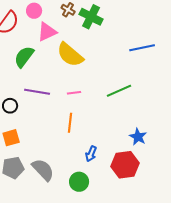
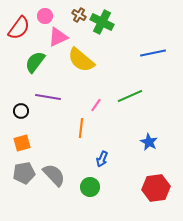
pink line: (74, 93) -> (96, 105), moved, turned -48
red hexagon: (125, 165) -> (156, 188), moved

